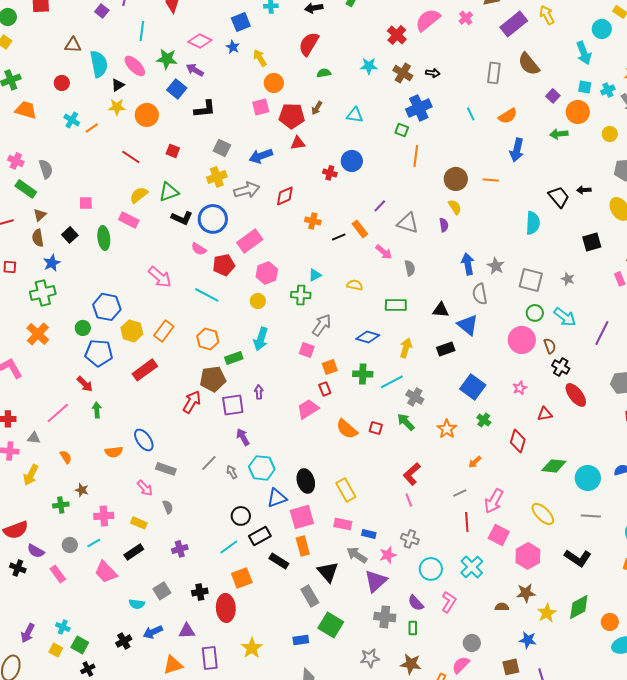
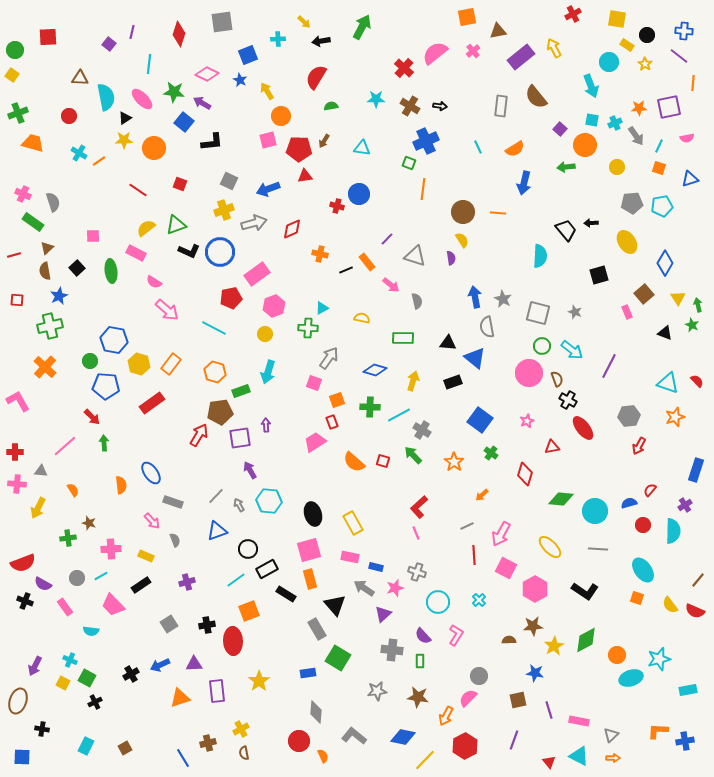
pink semicircle: (199, 249) -> (154, 282), moved
orange semicircle: (114, 452) -> (121, 485), turned -90
blue triangle: (277, 498) -> (217, 531), moved
cyan cross: (472, 567) -> (479, 600), size x0.6
purple triangle: (376, 581) -> (383, 614), size x0.7
cyan semicircle: (137, 604) -> (91, 631), moved

